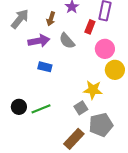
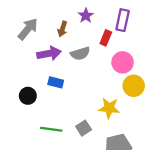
gray semicircle: (67, 41) -> (80, 53), turned -66
black circle: (19, 107) -> (28, 96), moved
gray square: (81, 108) -> (84, 128), moved
green line: (41, 109) -> (51, 129), turned 30

